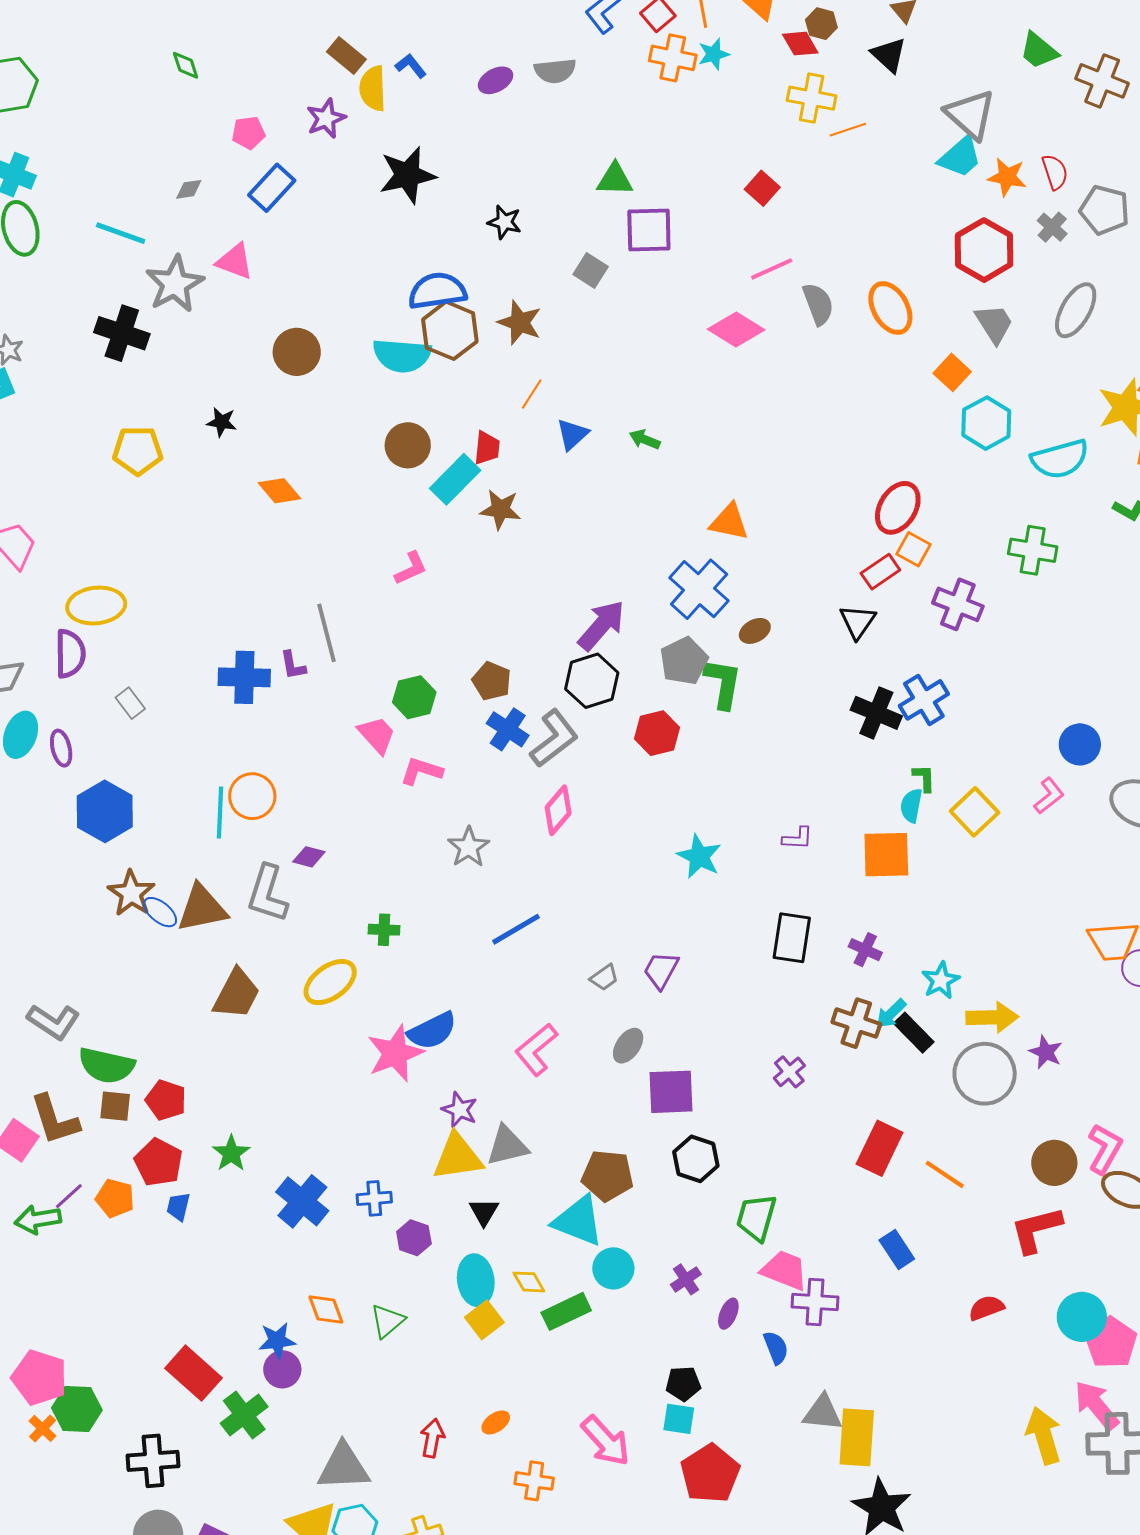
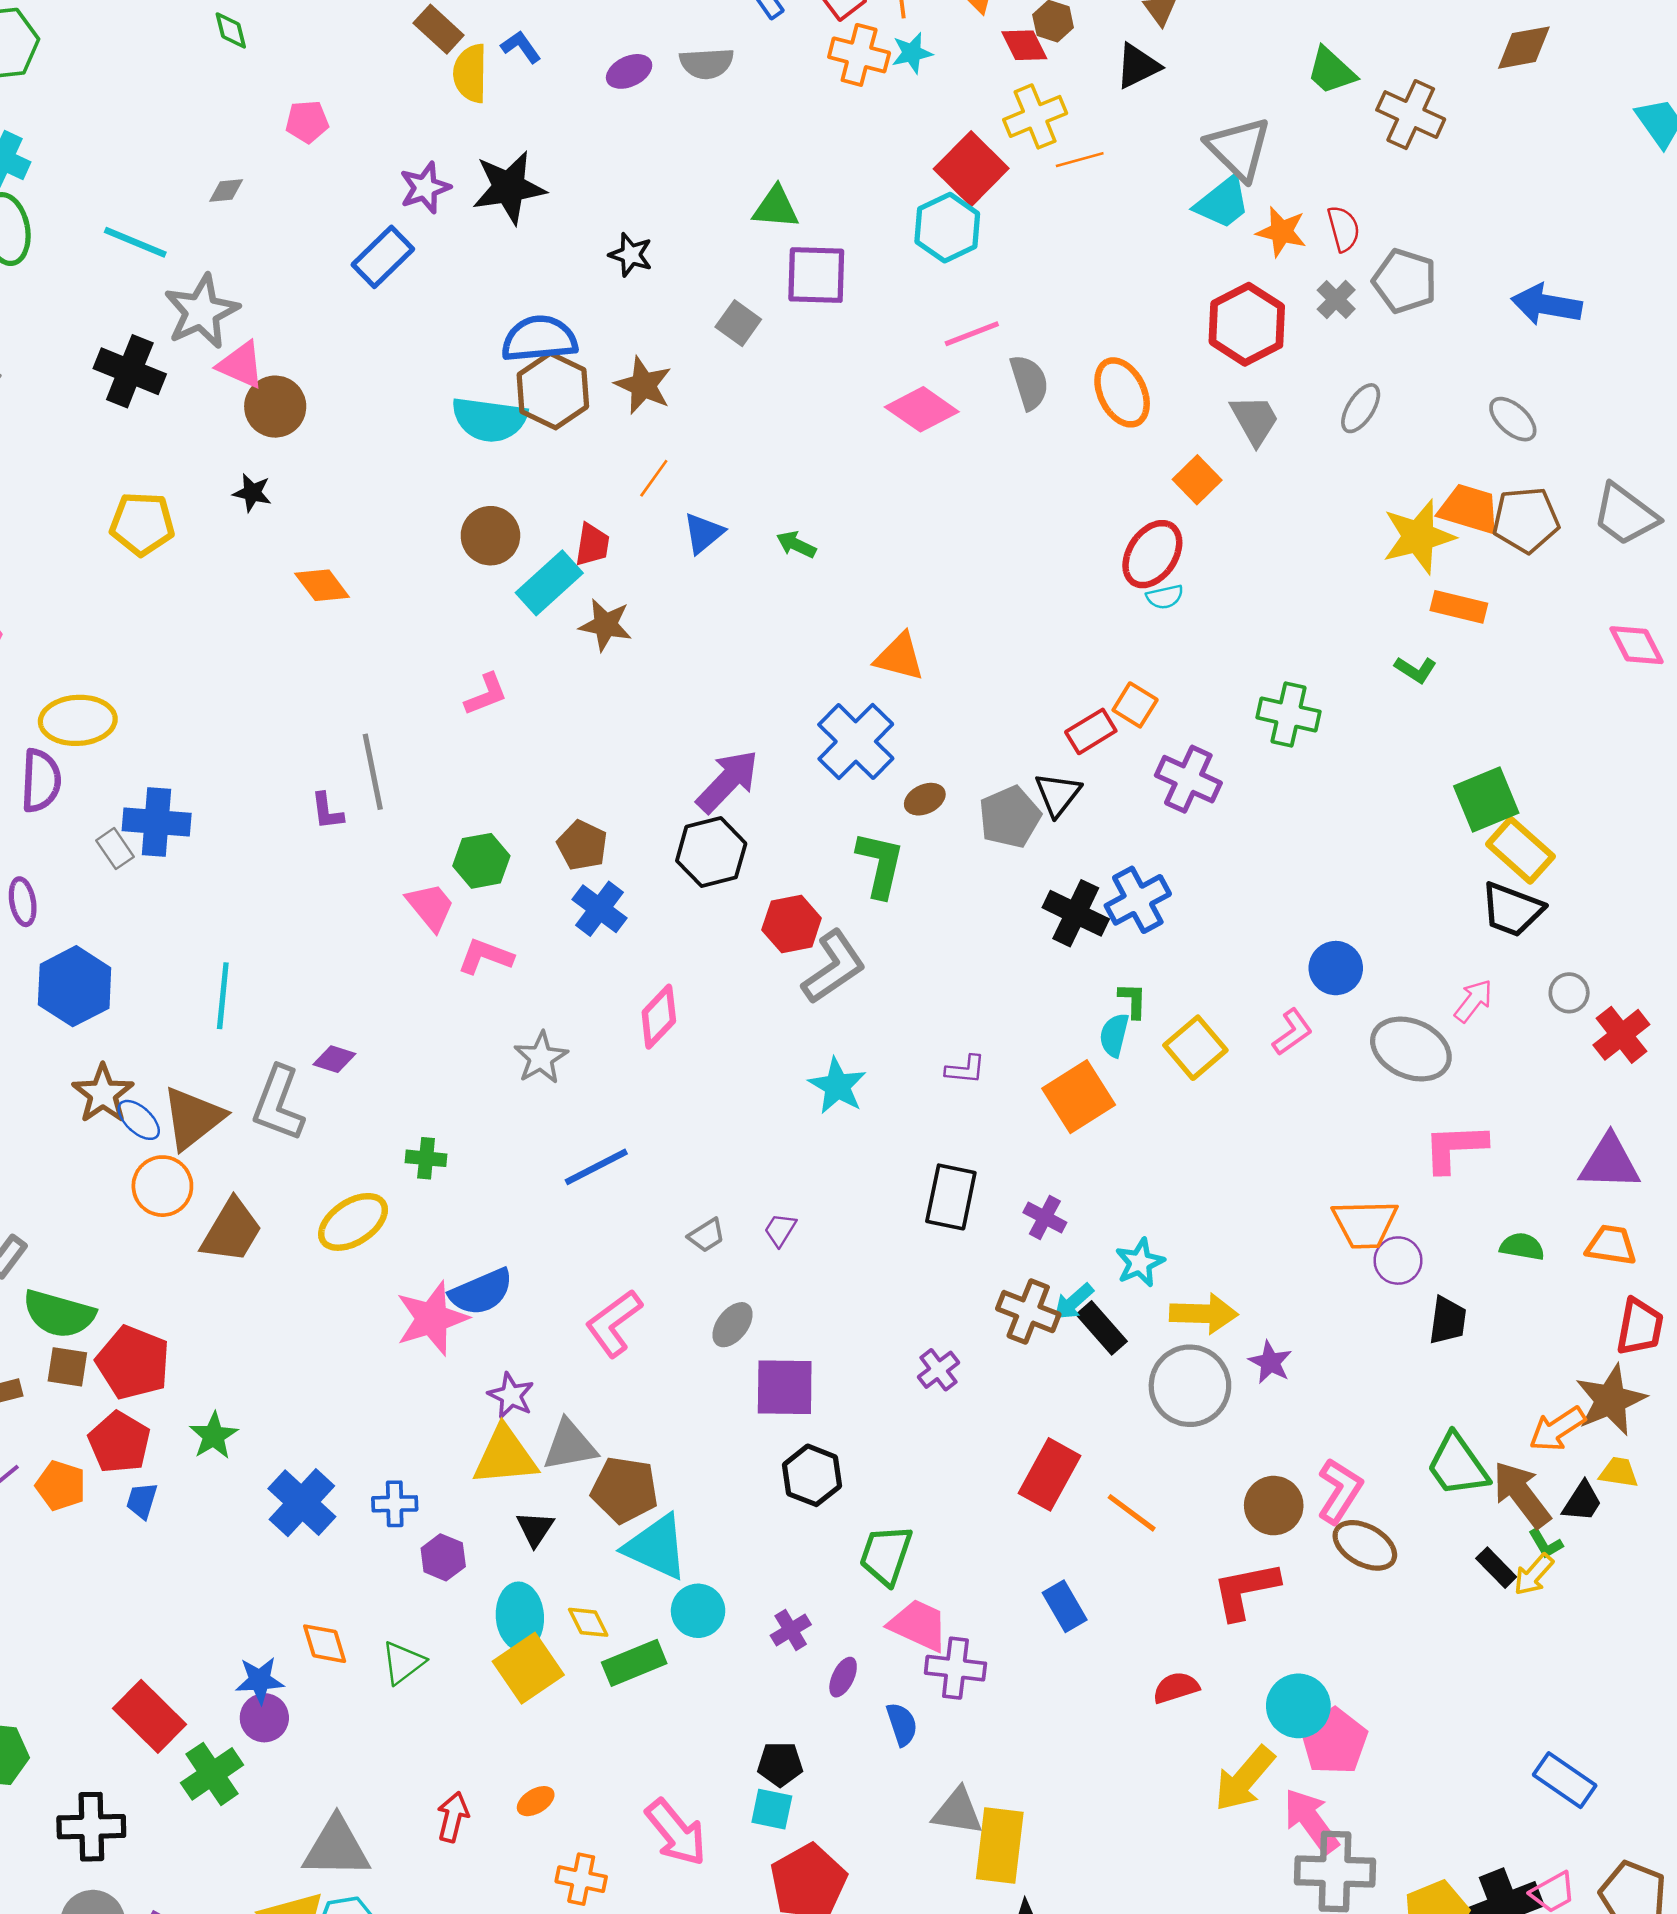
black triangle: (889, 55) -> (1138, 66), turned 48
yellow cross: (812, 98) -> (1035, 116), turned -36
purple star: (326, 118) -> (425, 188), moved
blue rectangle: (272, 188) -> (383, 257), moved
red square: (762, 188) -> (971, 169), moved, size x1.6
pink triangle: (235, 261) -> (241, 365), moved
gray ellipse: (1076, 310) -> (1361, 408), size x0.7
brown circle: (297, 352) -> (275, 407), moved
cyan hexagon: (986, 423) -> (947, 228), moved
cyan semicircle: (1060, 459) -> (1165, 597), moved, size x0.5
red ellipse: (898, 508) -> (1152, 554), moved
gray pentagon: (684, 661) -> (1010, 817), moved
blue cross: (244, 677) -> (157, 822), moved
gray L-shape: (554, 738) -> (834, 967), moved
orange circle: (252, 796) -> (162, 1186), moved
orange square: (886, 855) -> (1079, 1097), turned -34
brown triangle: (202, 908) -> (193, 1118), turned -30
purple trapezoid: (661, 970) -> (780, 1230), size x0.7
red pentagon: (166, 1100) -> (133, 1363), size x1.4
brown pentagon: (607, 1176) -> (625, 1490), moved
yellow square: (484, 1320) -> (528, 1668), size x1.4
yellow arrow: (1044, 1436) -> (1245, 1779), moved, turned -126

